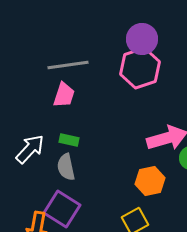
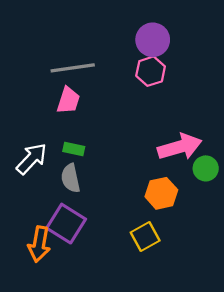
pink hexagon: (140, 68) -> (151, 71), size x0.7

